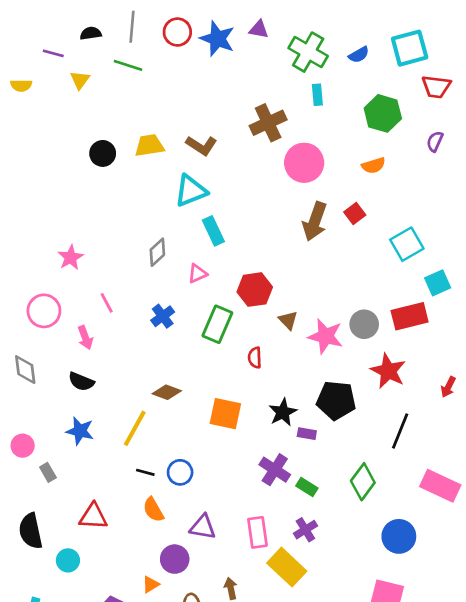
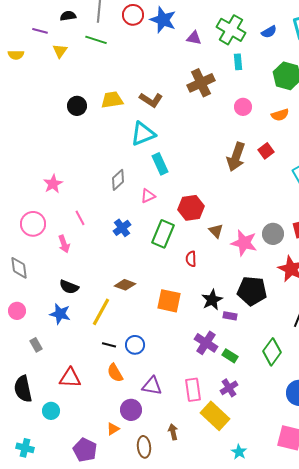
purple triangle: (259, 29) -> (194, 38), moved
pink circle: (304, 163) -> (243, 107), moved, size x0.6
black semicircle: (81, 382) -> (69, 287), moved
pink circle: (23, 446) -> (17, 311), moved

